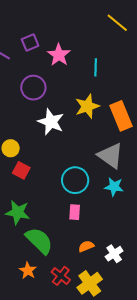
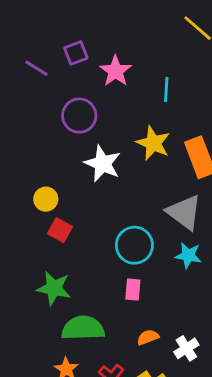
yellow star: (87, 106) -> (153, 143), turned -30
green semicircle: (39, 241) -> (83, 328), turned -48

